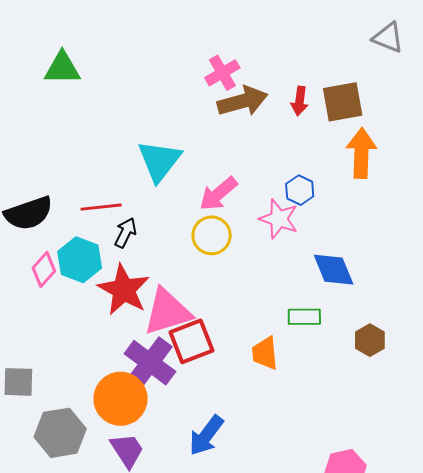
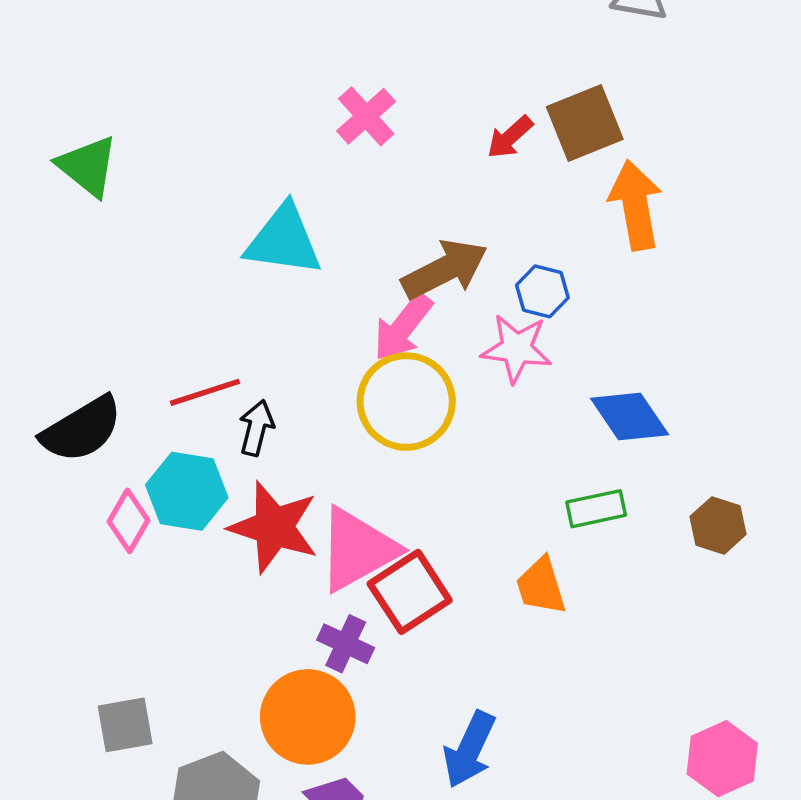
green triangle: (62, 68) -> (88, 166), turned 51
brown arrow: (242, 101) -> (445, 269), moved
red arrow: (300, 101) -> (510, 137), turned 52
cyan triangle: (159, 161) -> (284, 240), moved, turned -48
yellow circle: (212, 235) -> (406, 402), size x1.4
purple cross: (150, 363) -> (346, 644), size x0.6

